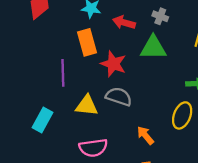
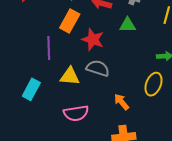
orange rectangle: (87, 42) -> (70, 21), turned 45
green triangle: (153, 48) -> (128, 25), size x0.7

